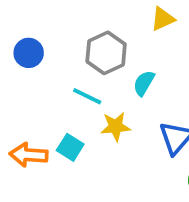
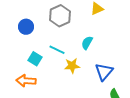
gray hexagon: (106, 53) -> (60, 16), moved
cyan square: (70, 147) -> (35, 59), moved

